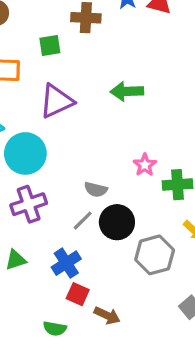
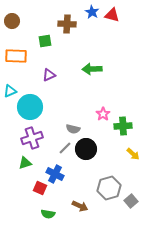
purple triangle: (56, 101) -> (49, 75), size x0.6
gray hexagon: (155, 255) -> (109, 188), moved
green triangle: (16, 260) -> (25, 163), moved
blue cross: (66, 263) -> (55, 174), turned -30
red square: (78, 294) -> (40, 188), moved

